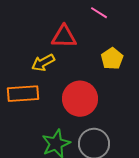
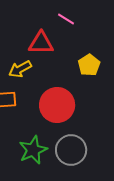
pink line: (99, 13) -> (66, 19), moved

